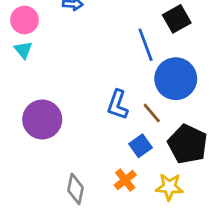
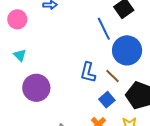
cyan triangle: (23, 50) -> (20, 55), moved

